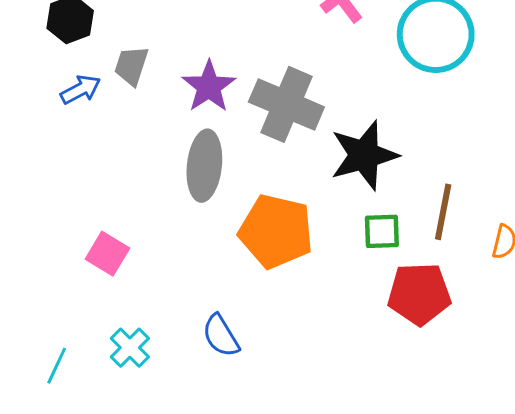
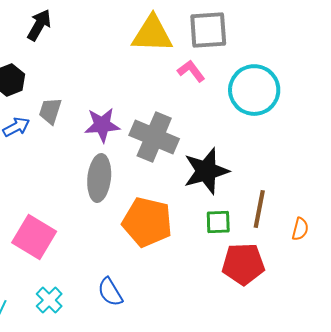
purple star: (209, 87) -> (102, 125), turned 30
pink square: (107, 254) -> (34, 237), size x1.5

